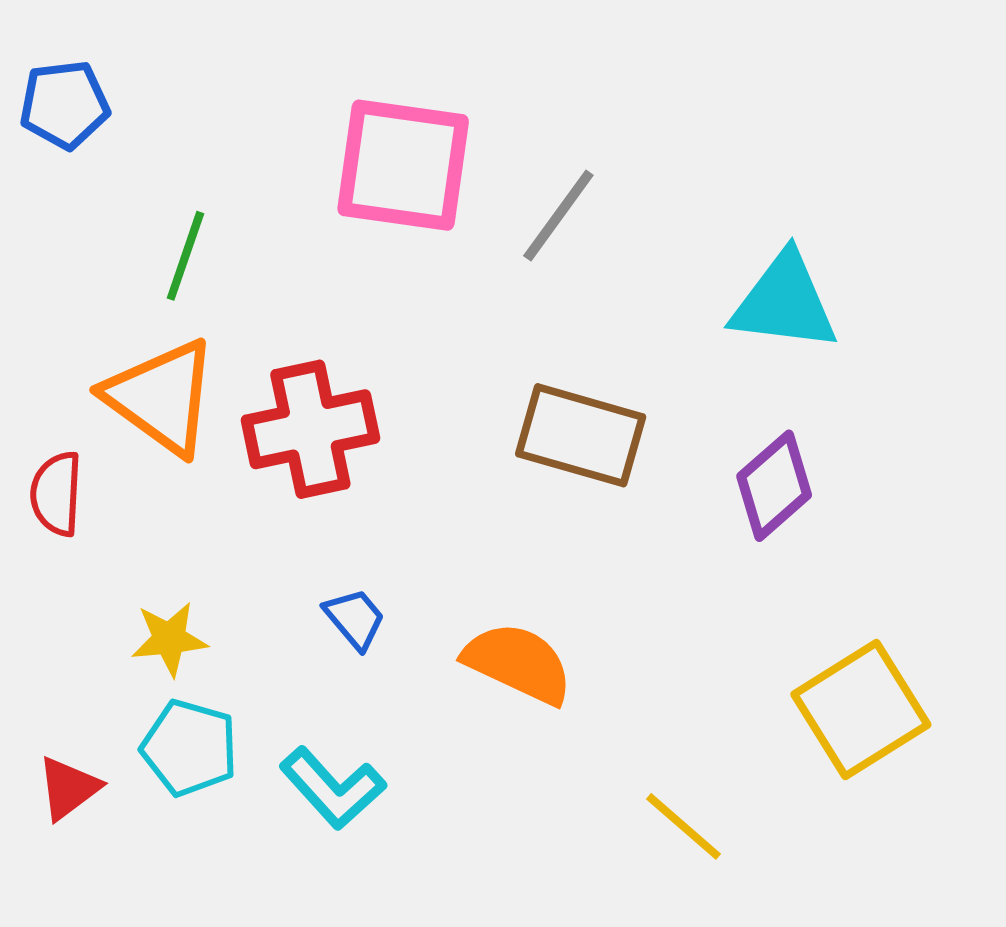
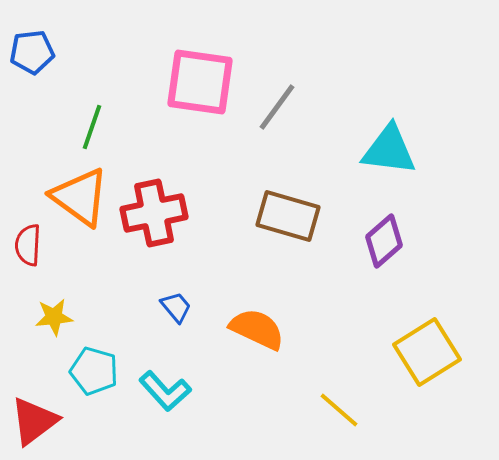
yellow star: (169, 639) -> (54, 317), moved
red triangle: (68, 788) -> (34, 421), moved, size x1.5

